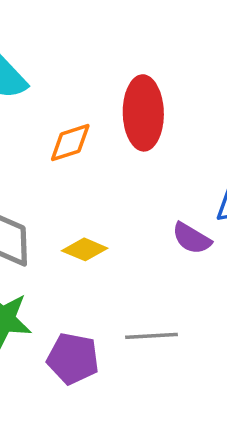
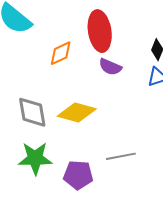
purple semicircle: (192, 238) -> (110, 67), moved
yellow diamond: (85, 249) -> (77, 112), size x1.5

